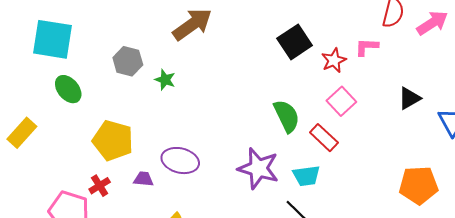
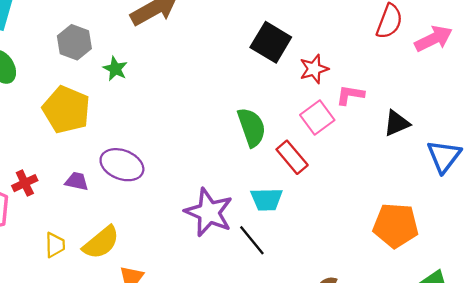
black square: (295, 42) -> (271, 42), turned -32
pink L-shape: (367, 47) -> (350, 95), moved
yellow pentagon: (113, 140) -> (66, 110), moved
purple star: (258, 168) -> (209, 212), moved

